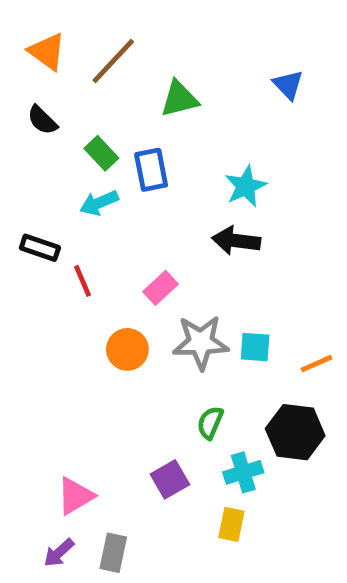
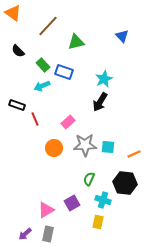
orange triangle: (47, 52) -> (13, 13), moved
blue rectangle: (151, 170) -> (64, 72), turned -60
black arrow: (236, 241) -> (100, 102), turned -66
cyan cross: (243, 472) -> (103, 200), turned 35
pink triangle: (75, 496) -> (46, 210), moved

